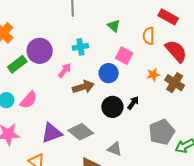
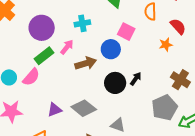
red semicircle: (176, 51) -> (178, 26), size x0.7
green rectangle: (17, 64) -> (44, 56), moved
orange star: (153, 75) -> (166, 45), moved
brown cross: (175, 83) -> (180, 80), moved
purple triangle: (52, 133) -> (55, 110), size x0.7

